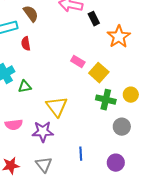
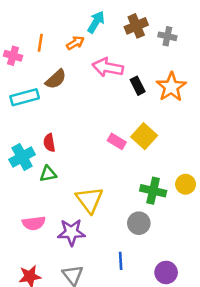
brown semicircle: (31, 14) -> (56, 79), turned 84
orange star: (119, 37) -> (171, 87), moved
red semicircle: (26, 44) -> (49, 143), moved
yellow square: (99, 73) -> (144, 136), moved
gray circle: (122, 127) -> (139, 223), moved

